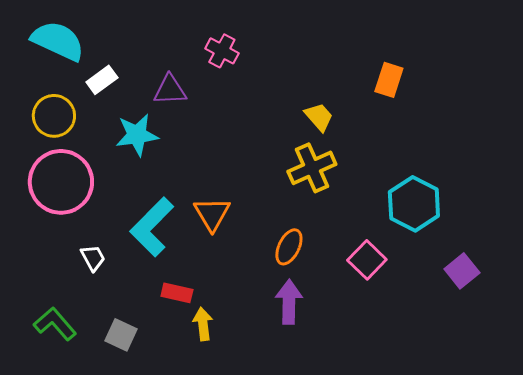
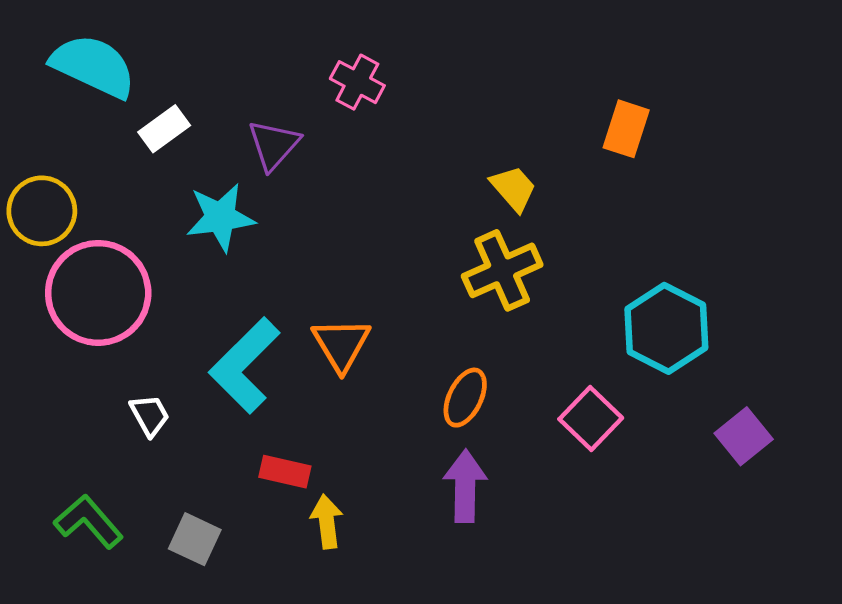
purple triangle: (170, 90) -> (274, 145), turned -45
yellow circle: (54, 116) -> (42, 211), moved

